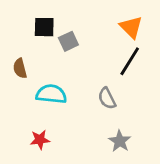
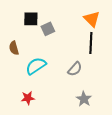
black line: (130, 61) -> (91, 43), turned -30
cyan semicircle: (51, 94) -> (36, 66), turned -40
gray semicircle: (107, 98) -> (75, 69), turned -112

